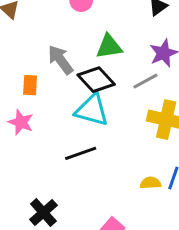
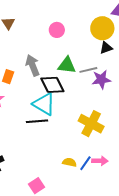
gray line: (145, 81) -> (88, 70), moved
black line: (81, 153) -> (37, 121), moved

